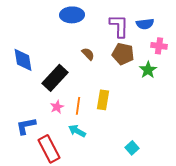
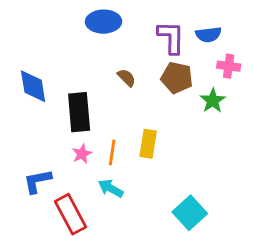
black rectangle: (55, 78) -> (79, 112), turned -48
cyan square: (132, 148) -> (190, 213), size x1.6

